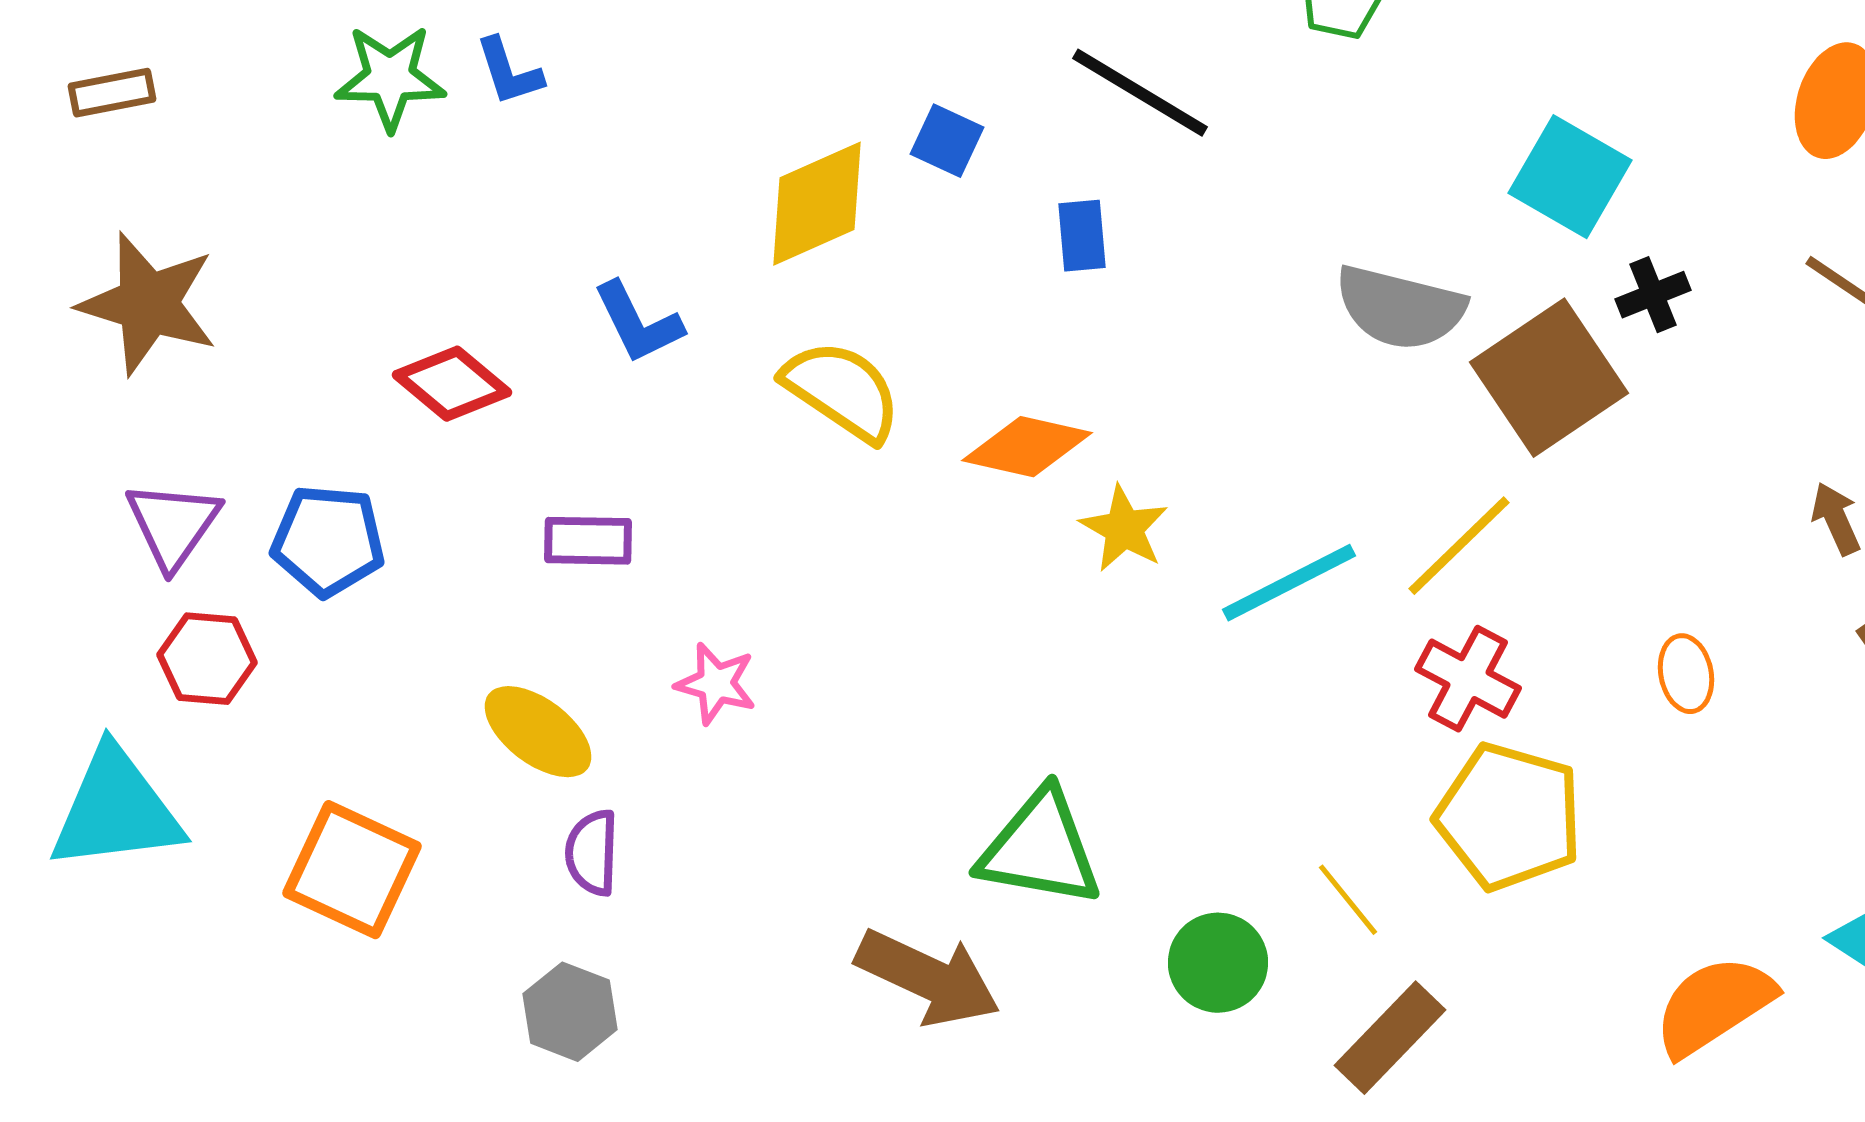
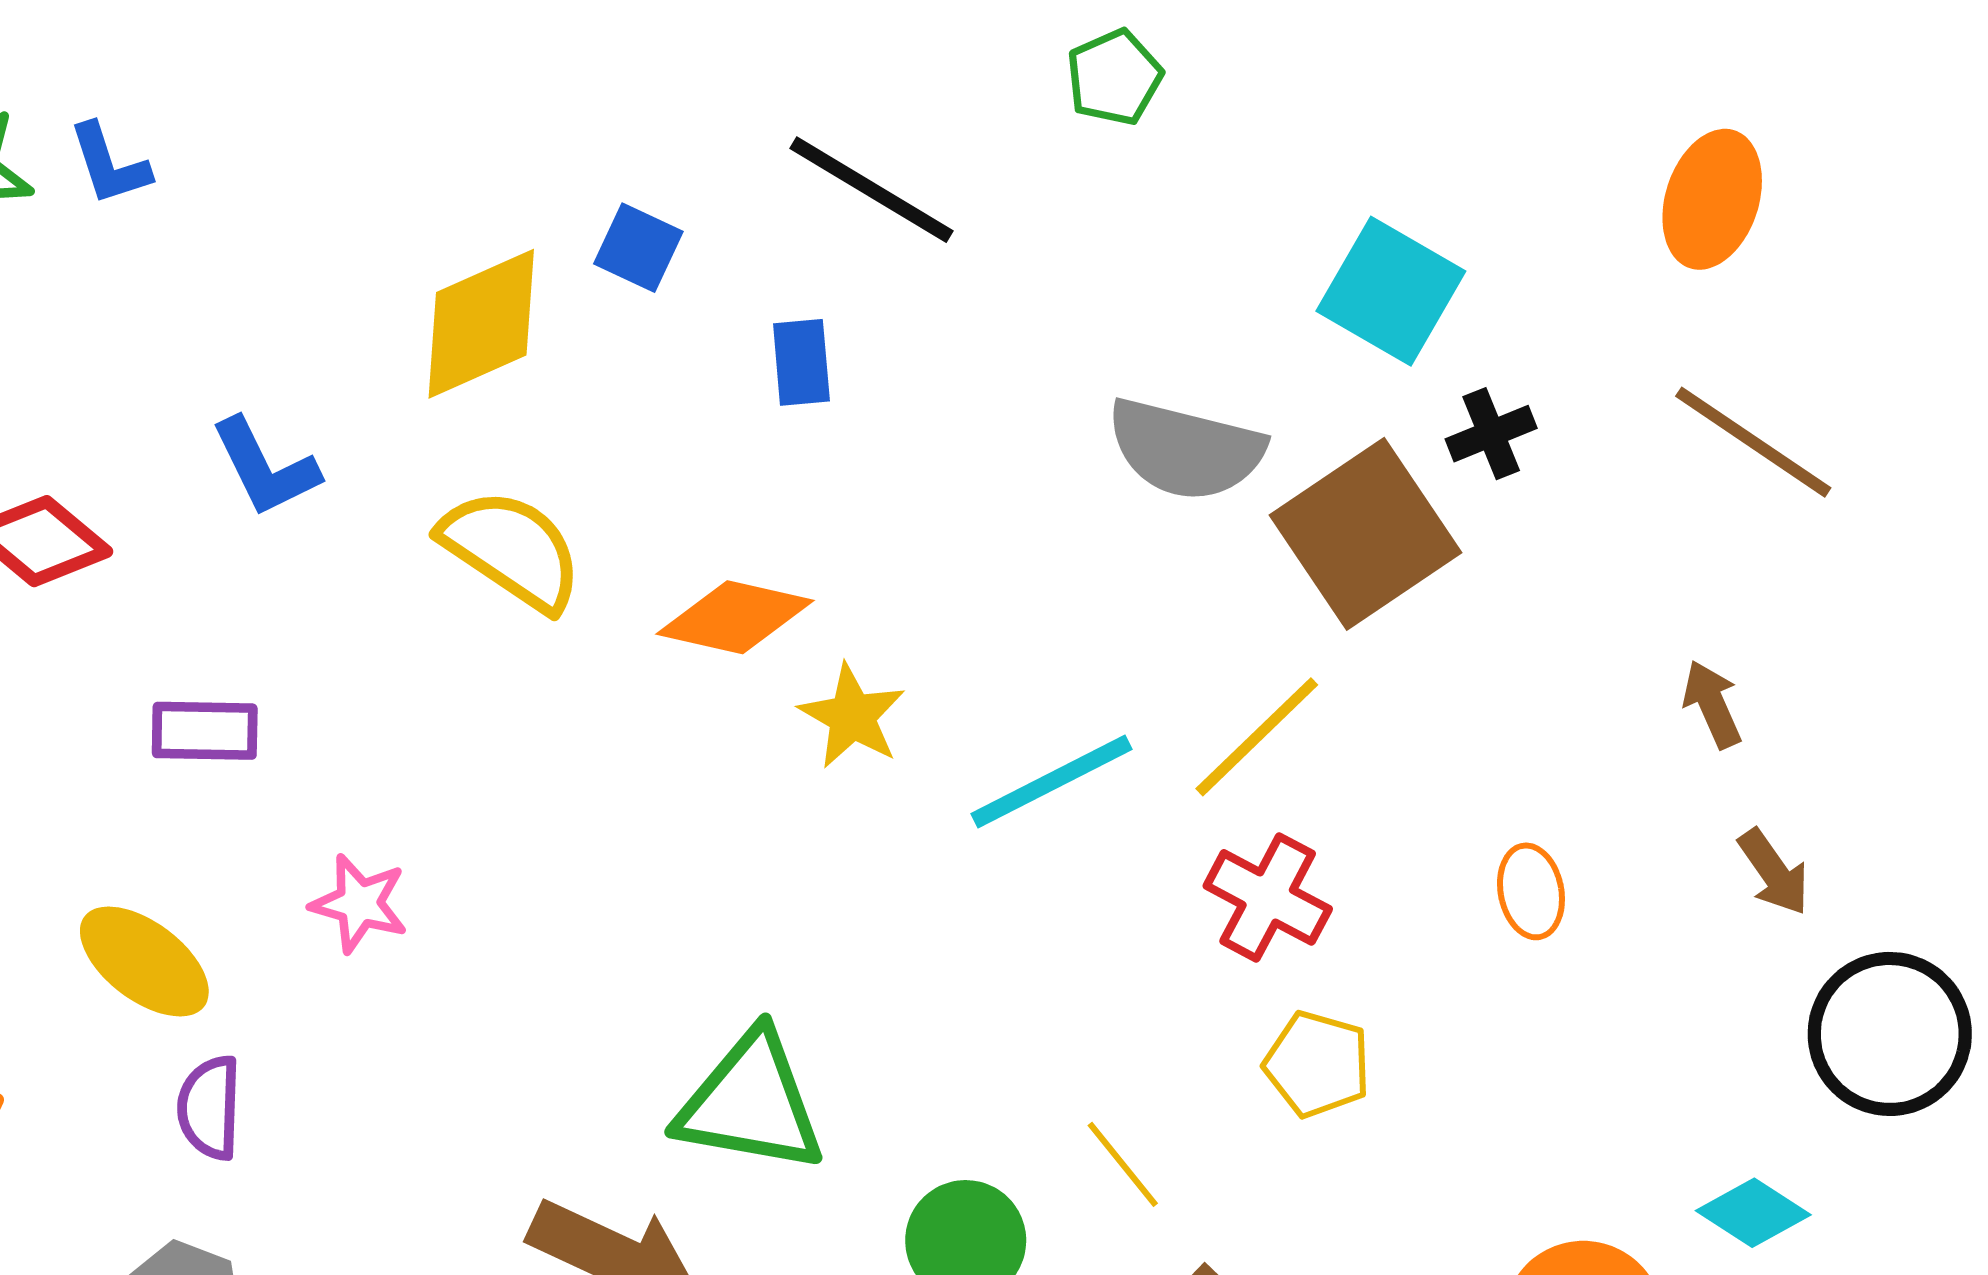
yellow pentagon: (1509, 817) -> (1317, 1064), size x0.6

